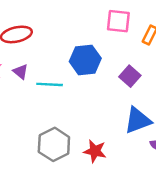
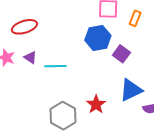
blue hexagon: (85, 60) -> (98, 38), moved
red star: (95, 151) -> (96, 104), moved, turned 30

